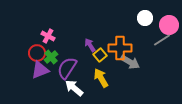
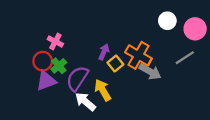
gray line: (162, 40) -> (185, 58), moved
purple arrow: (90, 45) -> (104, 52), turned 56
orange cross: (120, 48) -> (138, 55), turned 30
yellow arrow: (101, 78) -> (103, 90), moved

